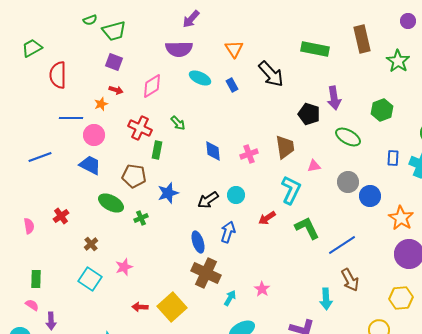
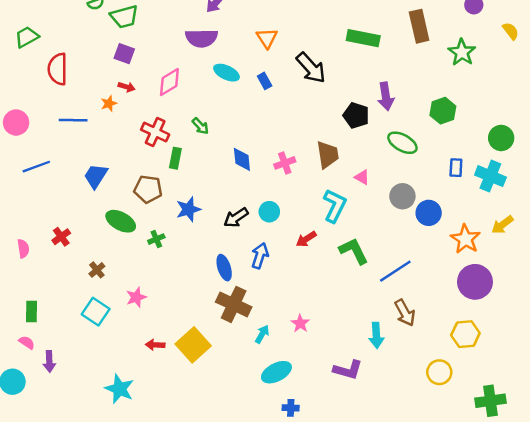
pink circle: (94, 135) -> (16, 123), moved
blue trapezoid: (90, 165) -> (96, 176), turned -85
pink triangle: (314, 166) -> (362, 177), turned 40

